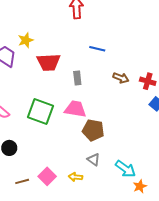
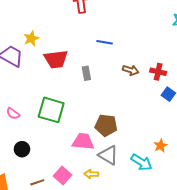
pink trapezoid: (75, 109) -> (83, 142), moved
gray triangle: (93, 160) -> (108, 155), size x1.5
orange star: (140, 186) -> (160, 146), moved

